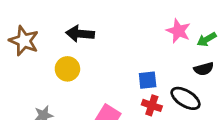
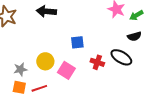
yellow circle: (67, 69) -> (45, 61), moved
blue square: (148, 80) -> (77, 42), moved

